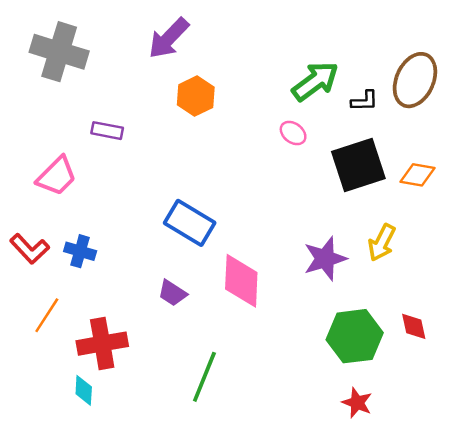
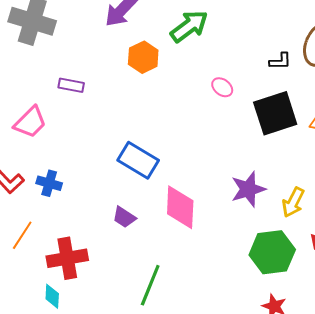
green arrow: (315, 81) -> (189, 26), moved
yellow arrow: (382, 243) -> (293, 202), moved

